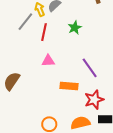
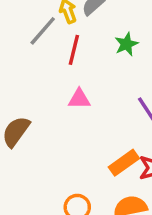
orange rectangle: (69, 86) -> (124, 163), moved, turned -42

